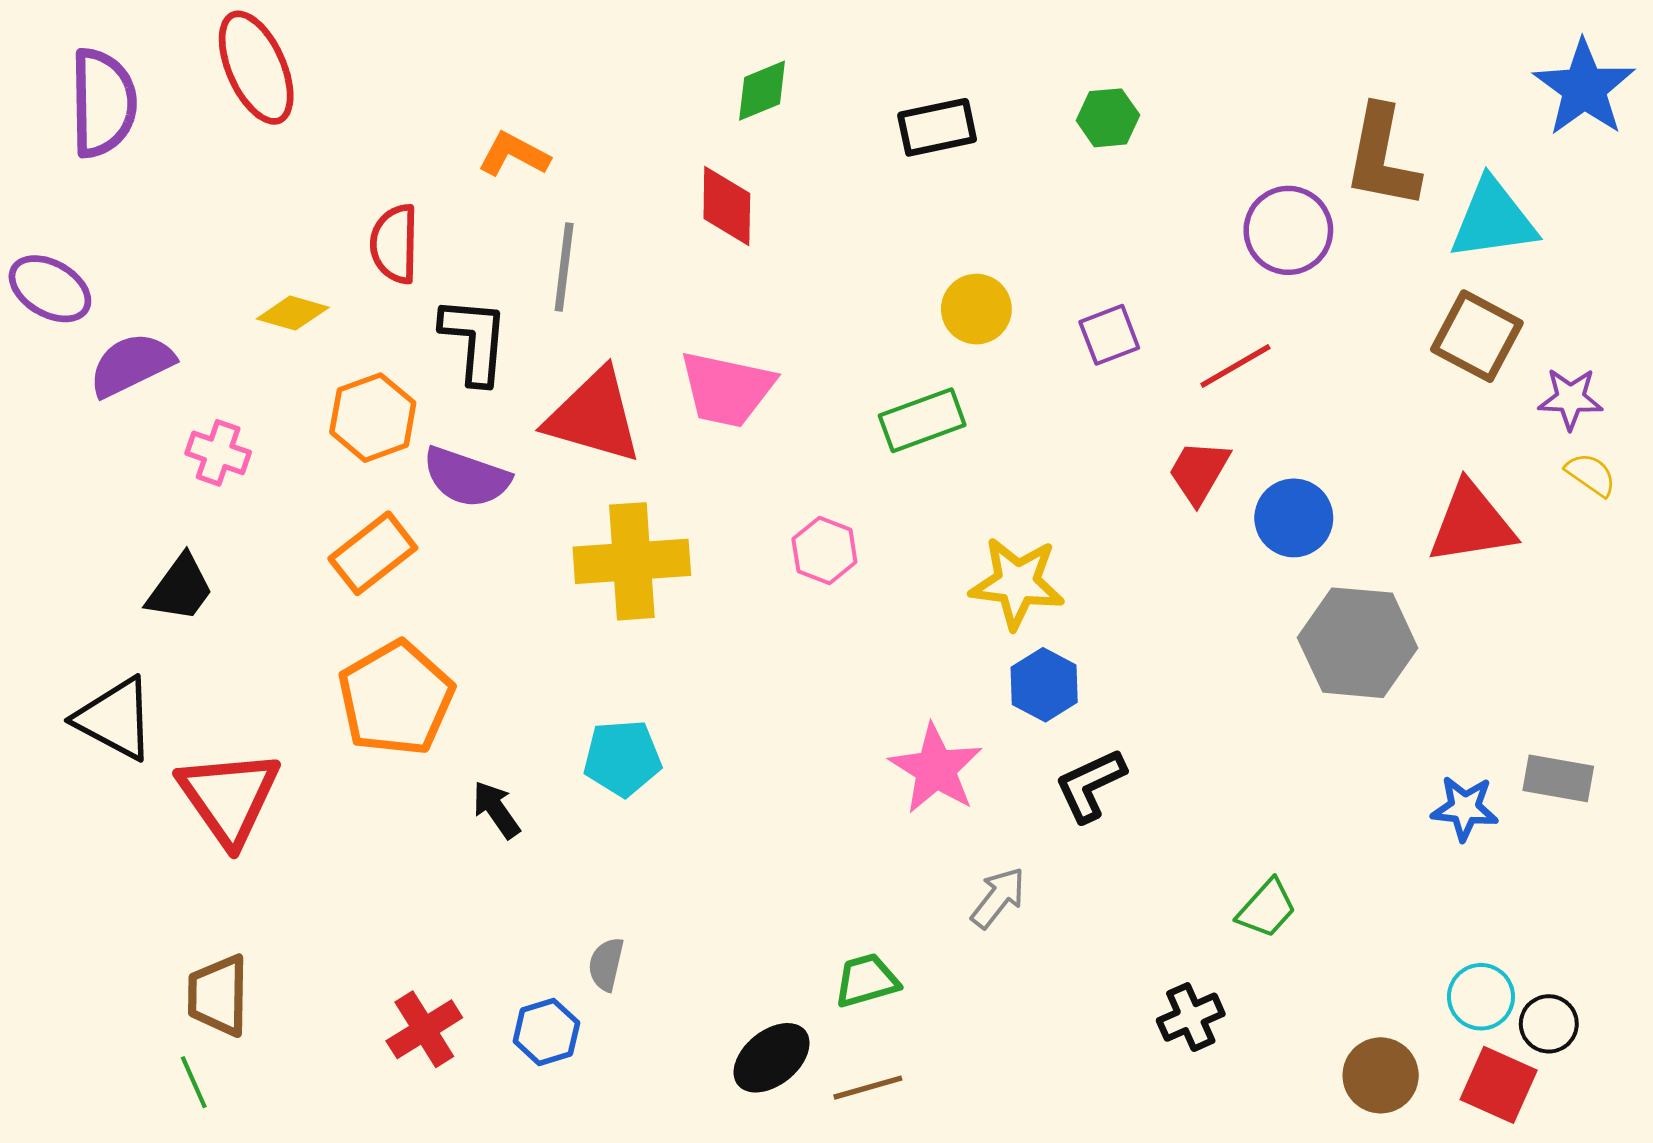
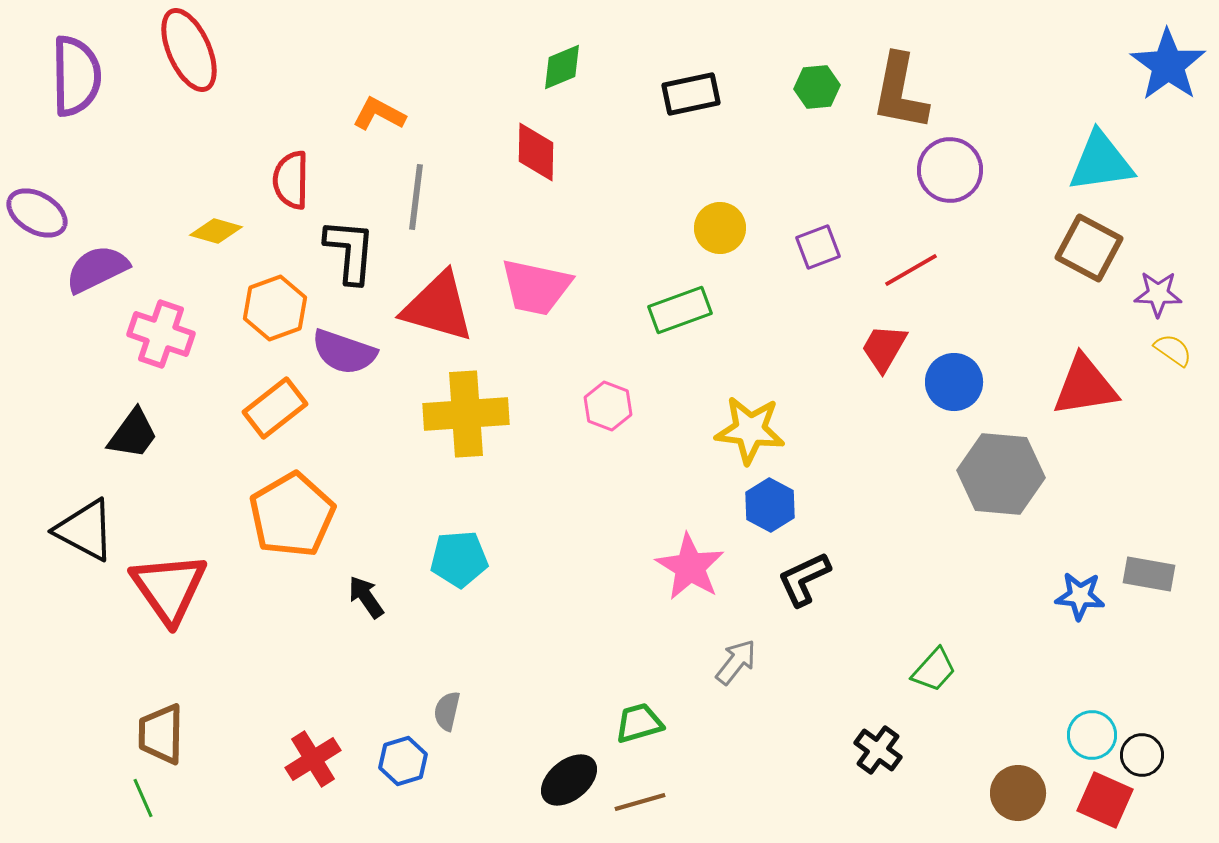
brown L-shape: (1382, 157) -> (900, 92), moved
pink cross: (218, 453) -> (161, 334), size x1.4
black cross: (1191, 1017) -> (878, 750), turned -30

